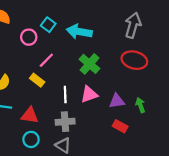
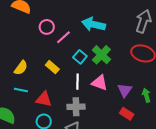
cyan square: (48, 25) -> (80, 57), moved
pink line: (46, 60) -> (63, 37), moved
pink triangle: (89, 94) -> (100, 83), turned 36
purple triangle: (117, 101) -> (125, 90), turned -49

